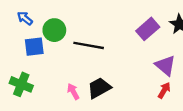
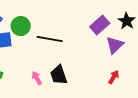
purple triangle: (165, 66) -> (115, 45), moved, turned 36
black trapezoid: (99, 88) -> (59, 75), turned -80

